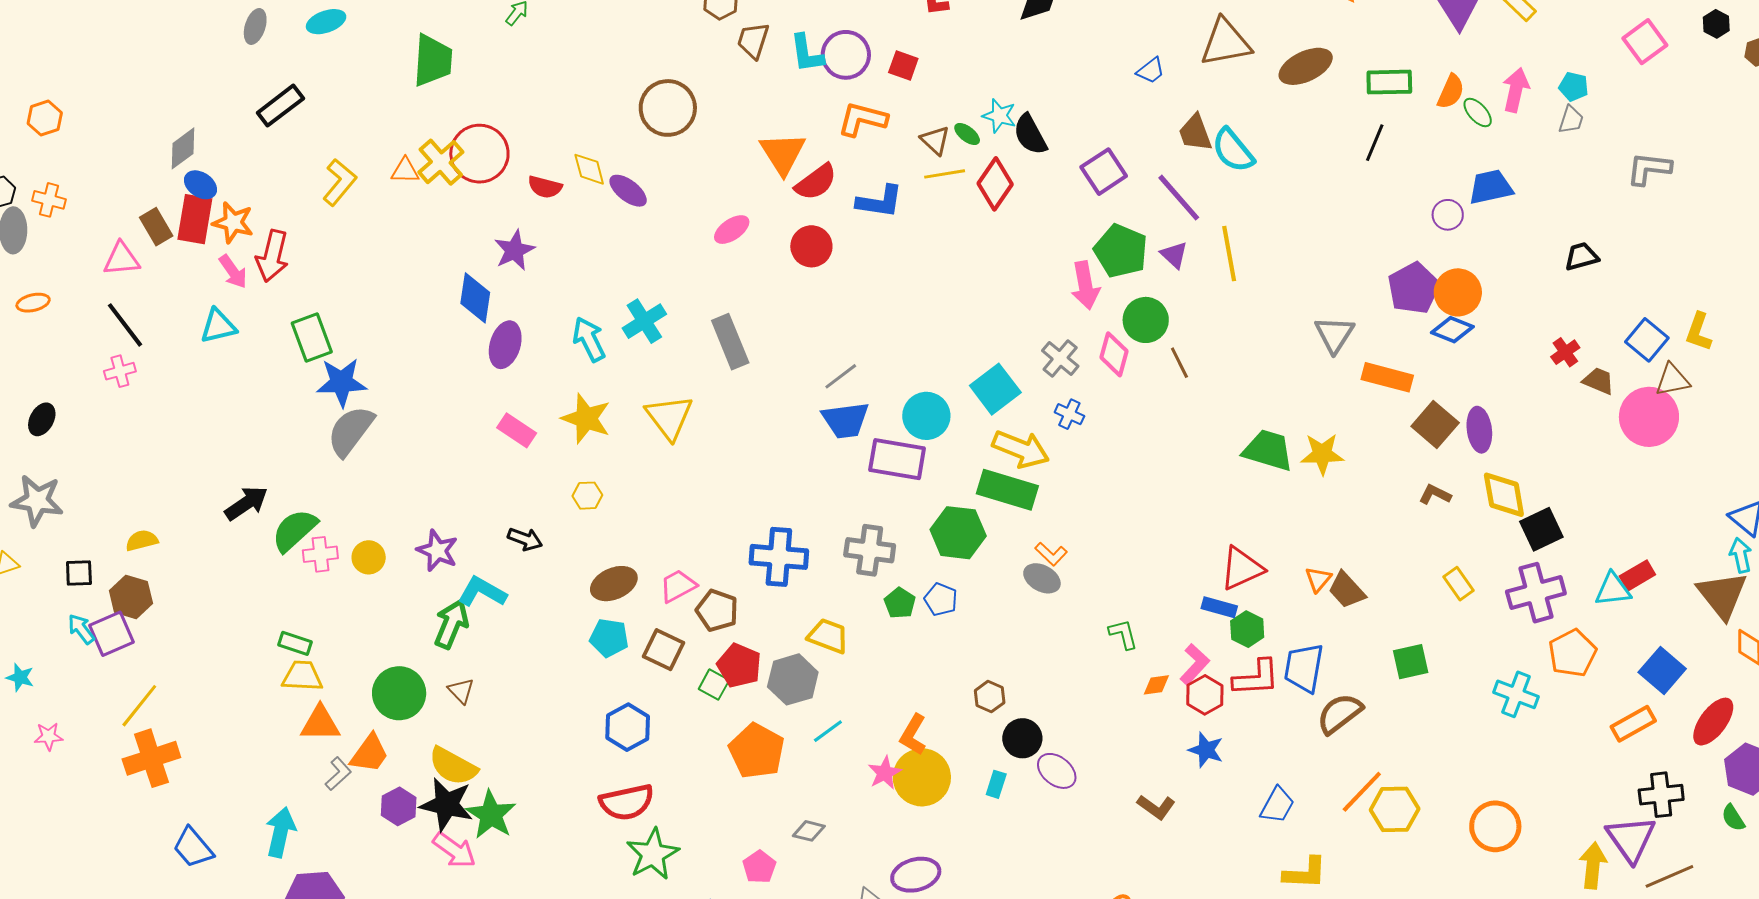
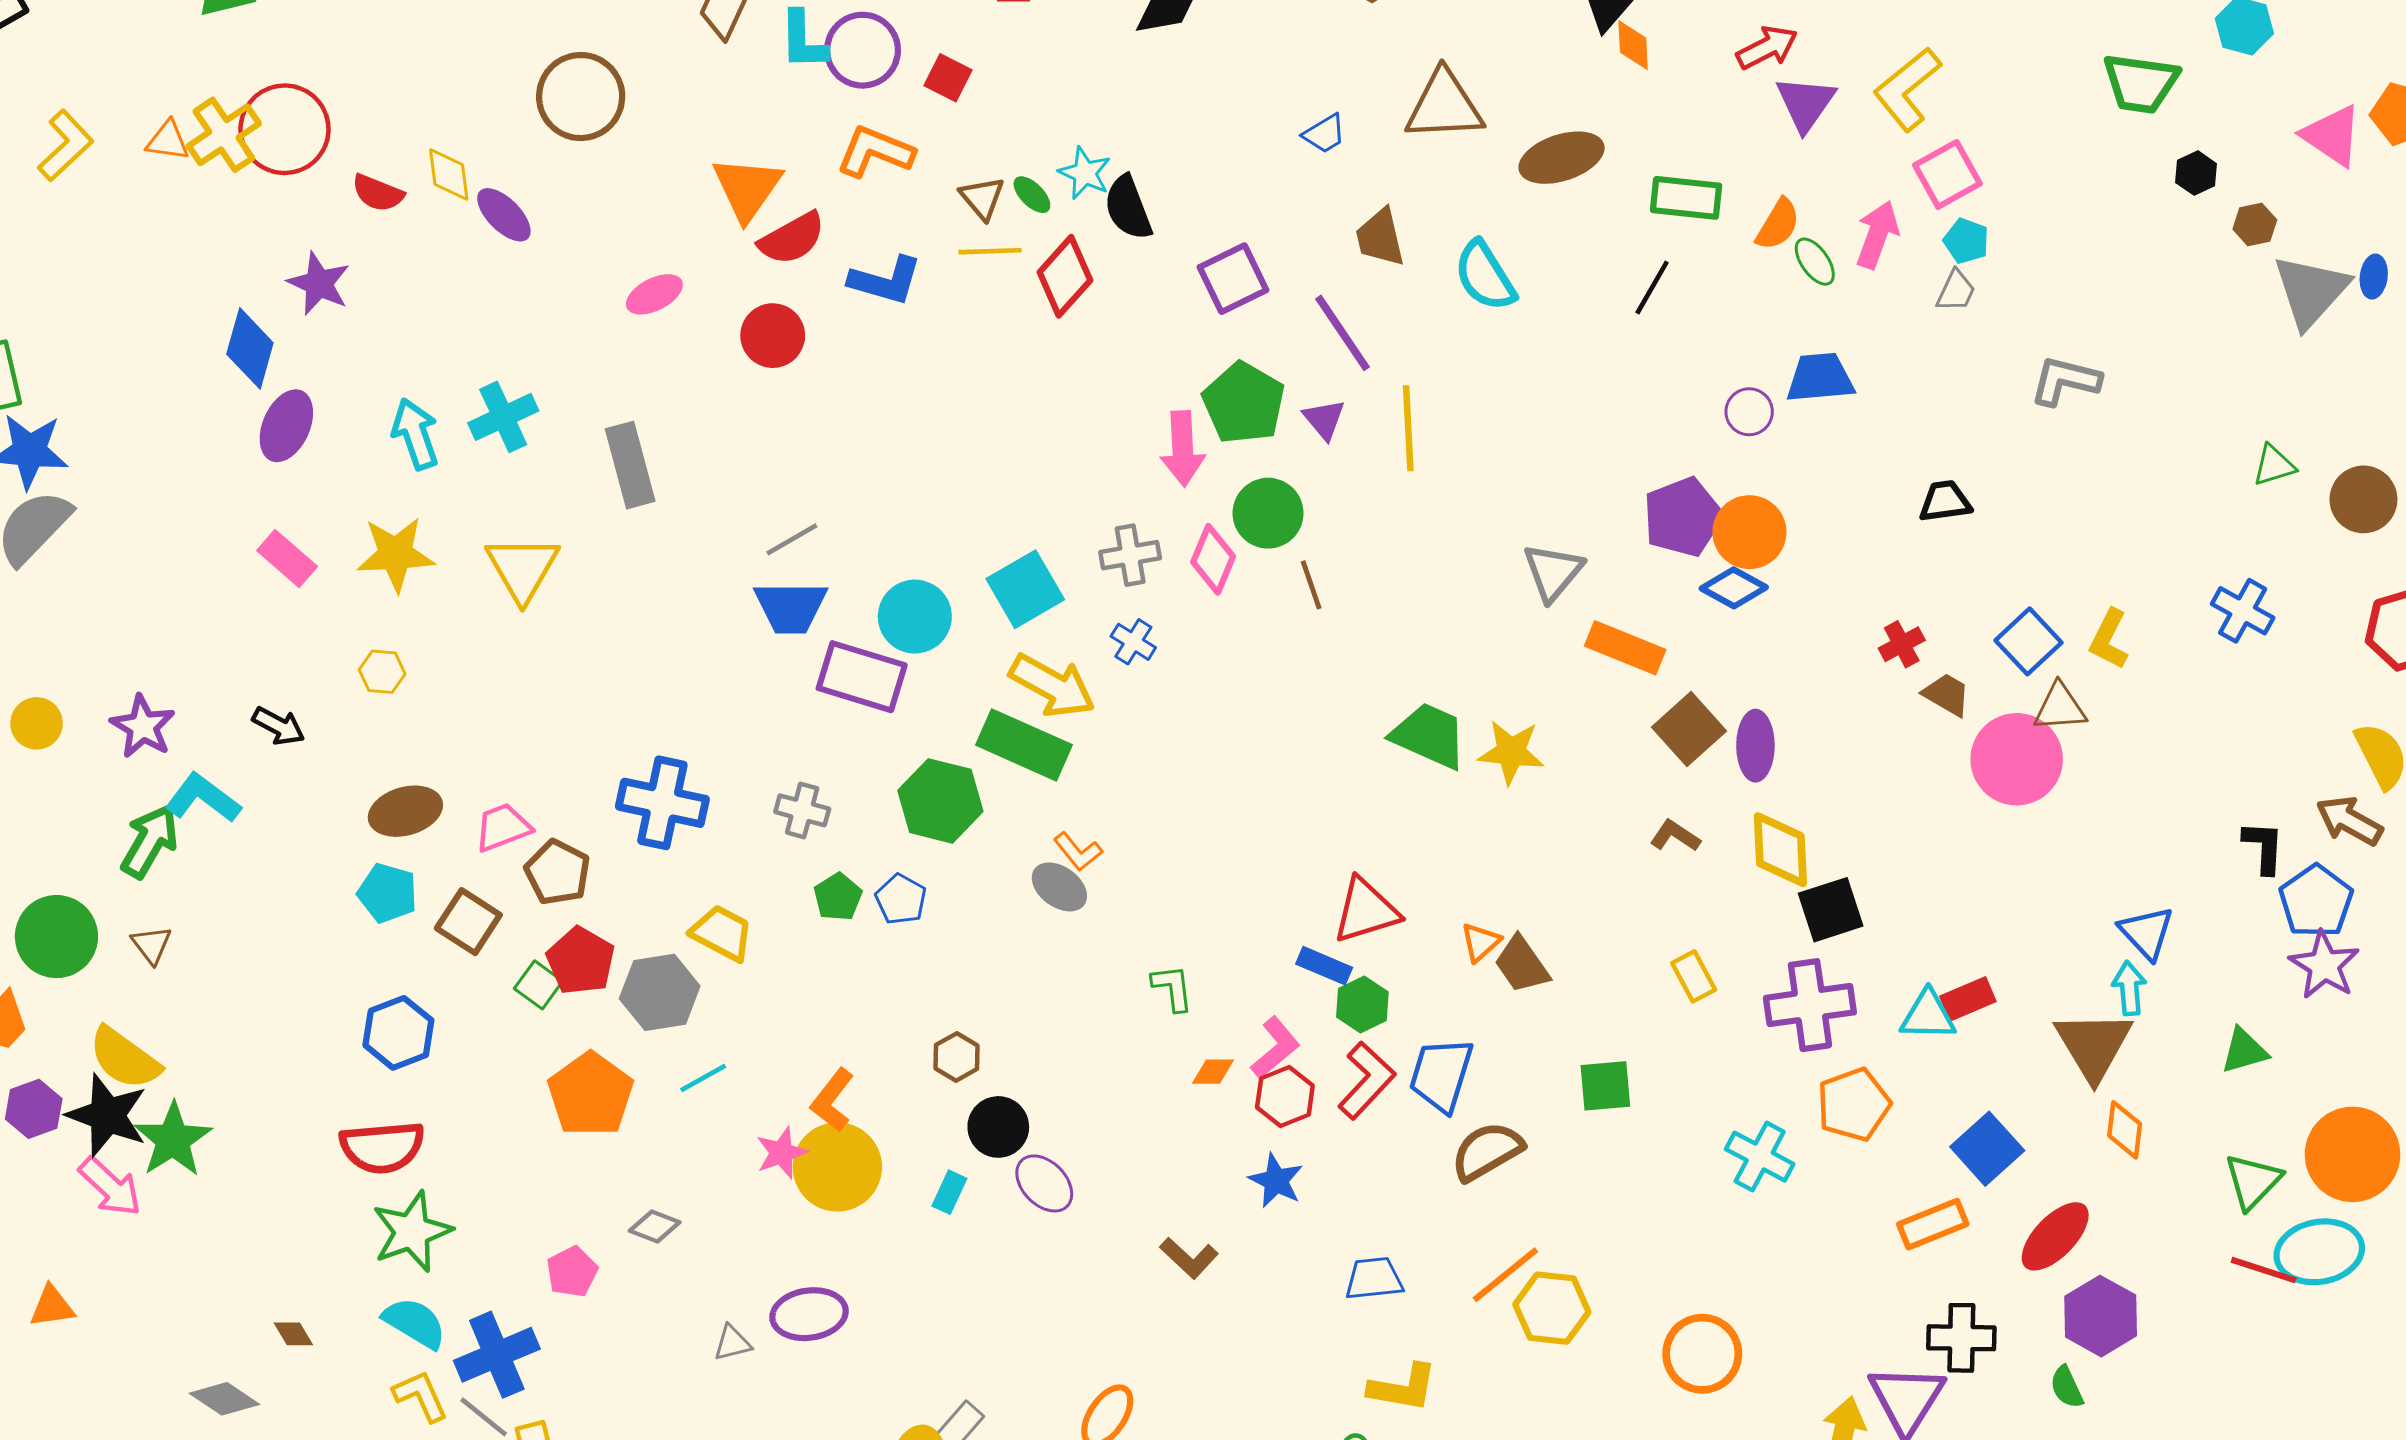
pink square: (1645, 42) -> (1947, 174), moved
cyan semicircle: (1233, 150) -> (1485, 276), moved
purple star: (514, 250) -> (319, 284), turned -30
gray cross: (1060, 358) -> (1130, 555), turned 33
yellow star: (586, 419) -> (396, 554), turned -30
gray cross: (870, 550) -> (802, 810), size x0.7
red L-shape: (1256, 678) -> (1367, 1080), turned -51
blue trapezoid: (1277, 805) -> (1374, 1279), turned -132

